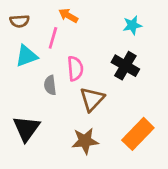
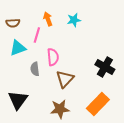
orange arrow: (68, 16) -> (48, 19), turned 40
cyan star: (132, 25) -> (74, 20), moved
black cross: (125, 66) -> (105, 67), moved

